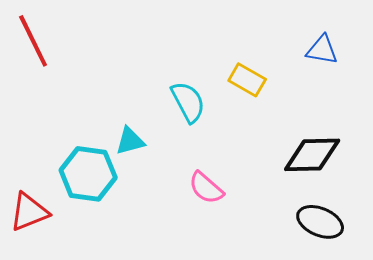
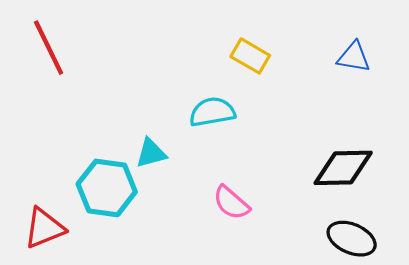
yellow rectangle: (247, 80) -> (250, 56), moved
cyan semicircle: (188, 102) -> (212, 112), turned -72

